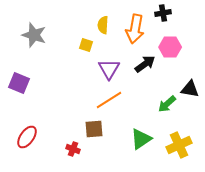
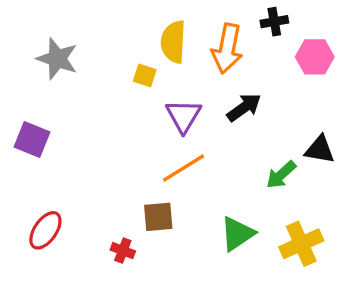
yellow semicircle: (103, 25) -> (173, 42), size x1.4
pink hexagon: (170, 47) -> (315, 57), moved

